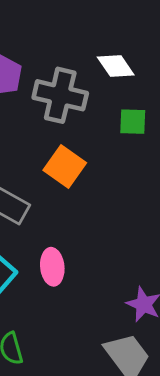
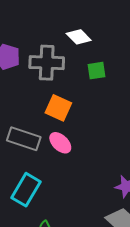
pink ellipse: (52, 267) -> (60, 143), moved, turned -30

